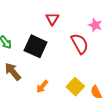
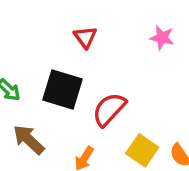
red semicircle: (80, 44) -> (109, 109), moved, turned -100

